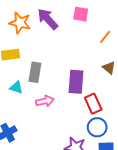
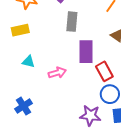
gray rectangle: (35, 72) -> (72, 22), moved

